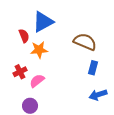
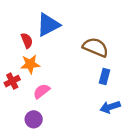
orange star: (39, 50) -> (30, 64), moved
red cross: (20, 72) -> (12, 81), moved

